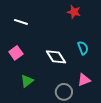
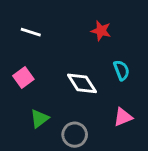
red star: (74, 12) -> (101, 31), moved
gray circle: (64, 92) -> (75, 135), moved

